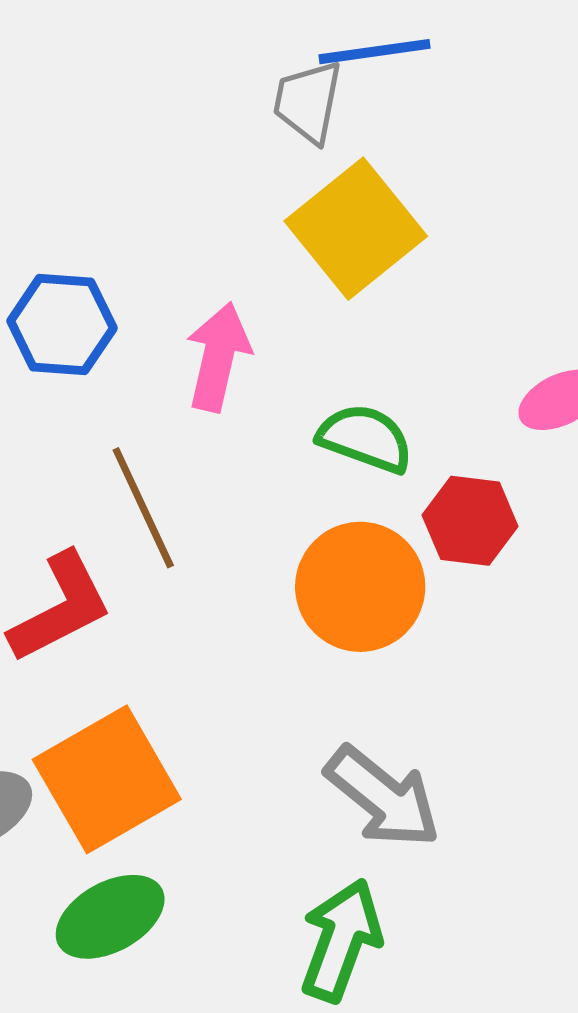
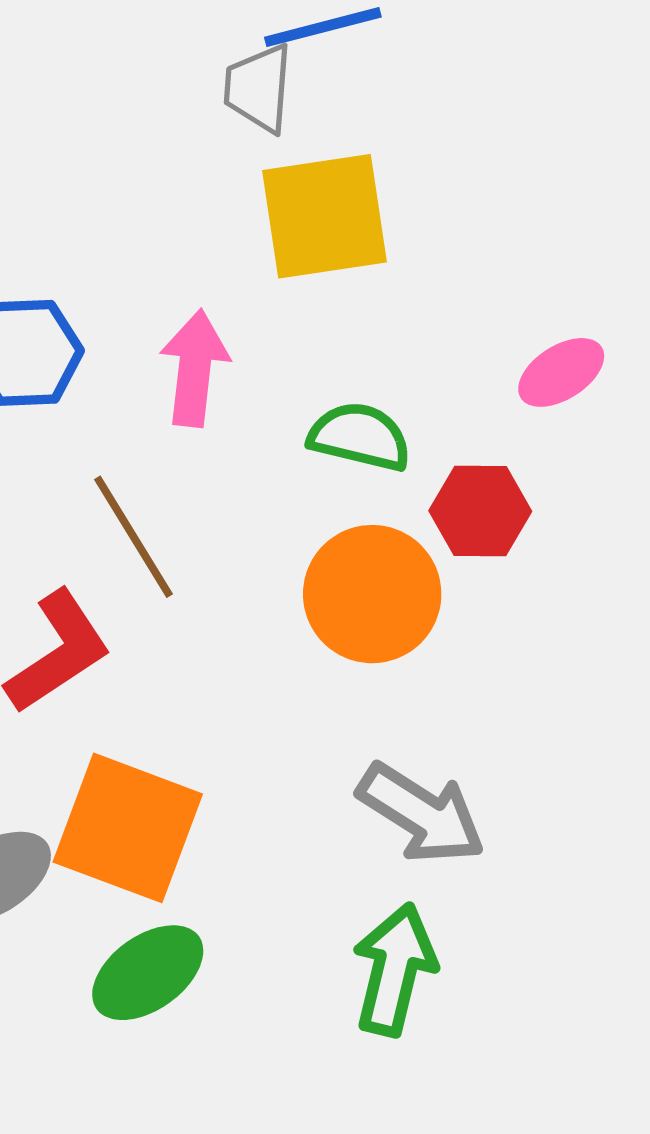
yellow square: (356, 229) -> (324, 216), turned 37
orange square: (107, 779) -> (128, 828), turned -33

